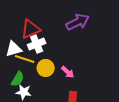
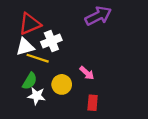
red triangle: (31, 29) -> (30, 24), moved
yellow circle: (46, 68) -> (62, 84), moved

